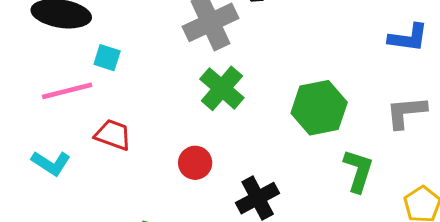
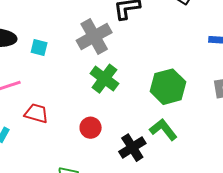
cyan square: (107, 58) -> (39, 47), moved
green L-shape: (358, 171) -> (163, 130), moved, turned -52

